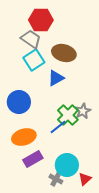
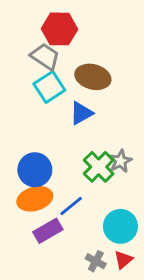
blue circle: (19, 102) -> (35, 170), moved
blue line: (58, 127) -> (71, 206), moved
cyan circle: (67, 165) -> (120, 226), moved
gray cross: (56, 179) -> (96, 261), moved

